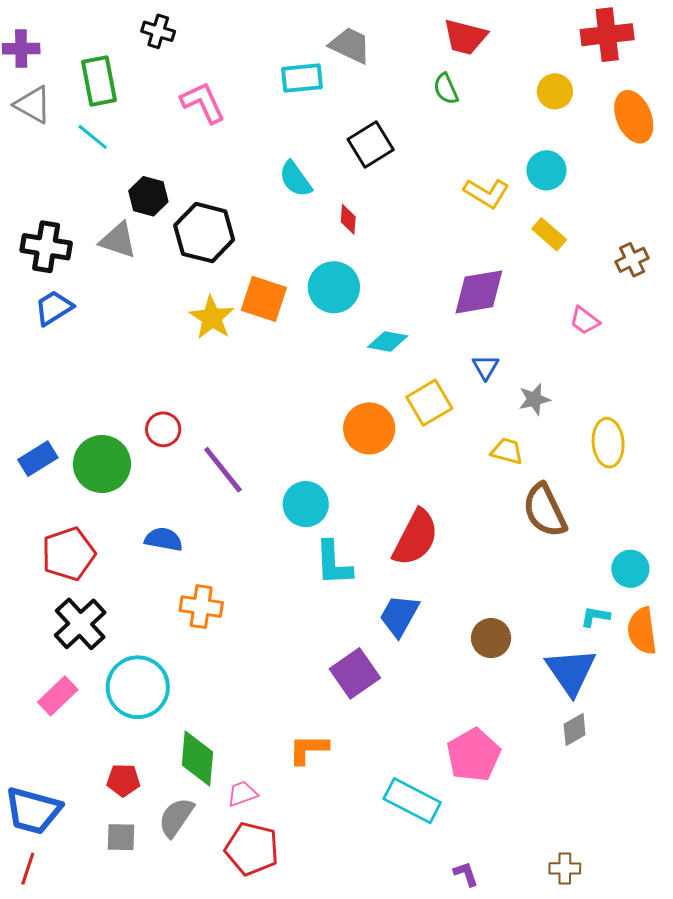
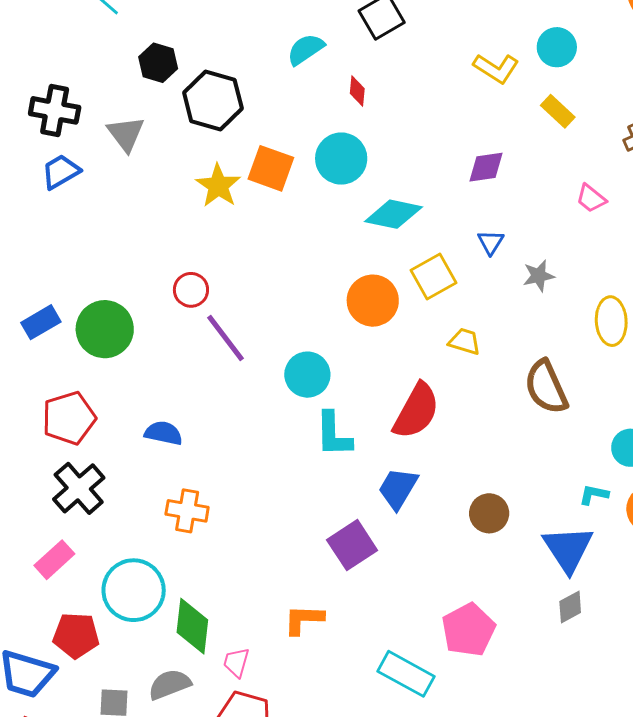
cyan semicircle: (295, 179) -> (306, 49), turned 90
gray triangle: (118, 240) -> (126, 134), moved, turned 33
purple diamond: (479, 292) -> (486, 167), size x0.7
cyan diamond: (388, 342) -> (393, 214), size x1.4
red circle: (163, 429) -> (191, 290), moved
yellow trapezoid: (507, 451) -> (465, 341), moved
blue semicircle: (164, 539) -> (163, 433), moved
orange cross: (201, 607) -> (187, 511), moved
cyan circle: (138, 687) -> (134, 590), moved
red pentagon: (123, 780) -> (76, 635), moved, size x1.4
pink trapezoid: (242, 794) -> (236, 662), turned -56
gray semicircle: (176, 817) -> (170, 684), turned 33

